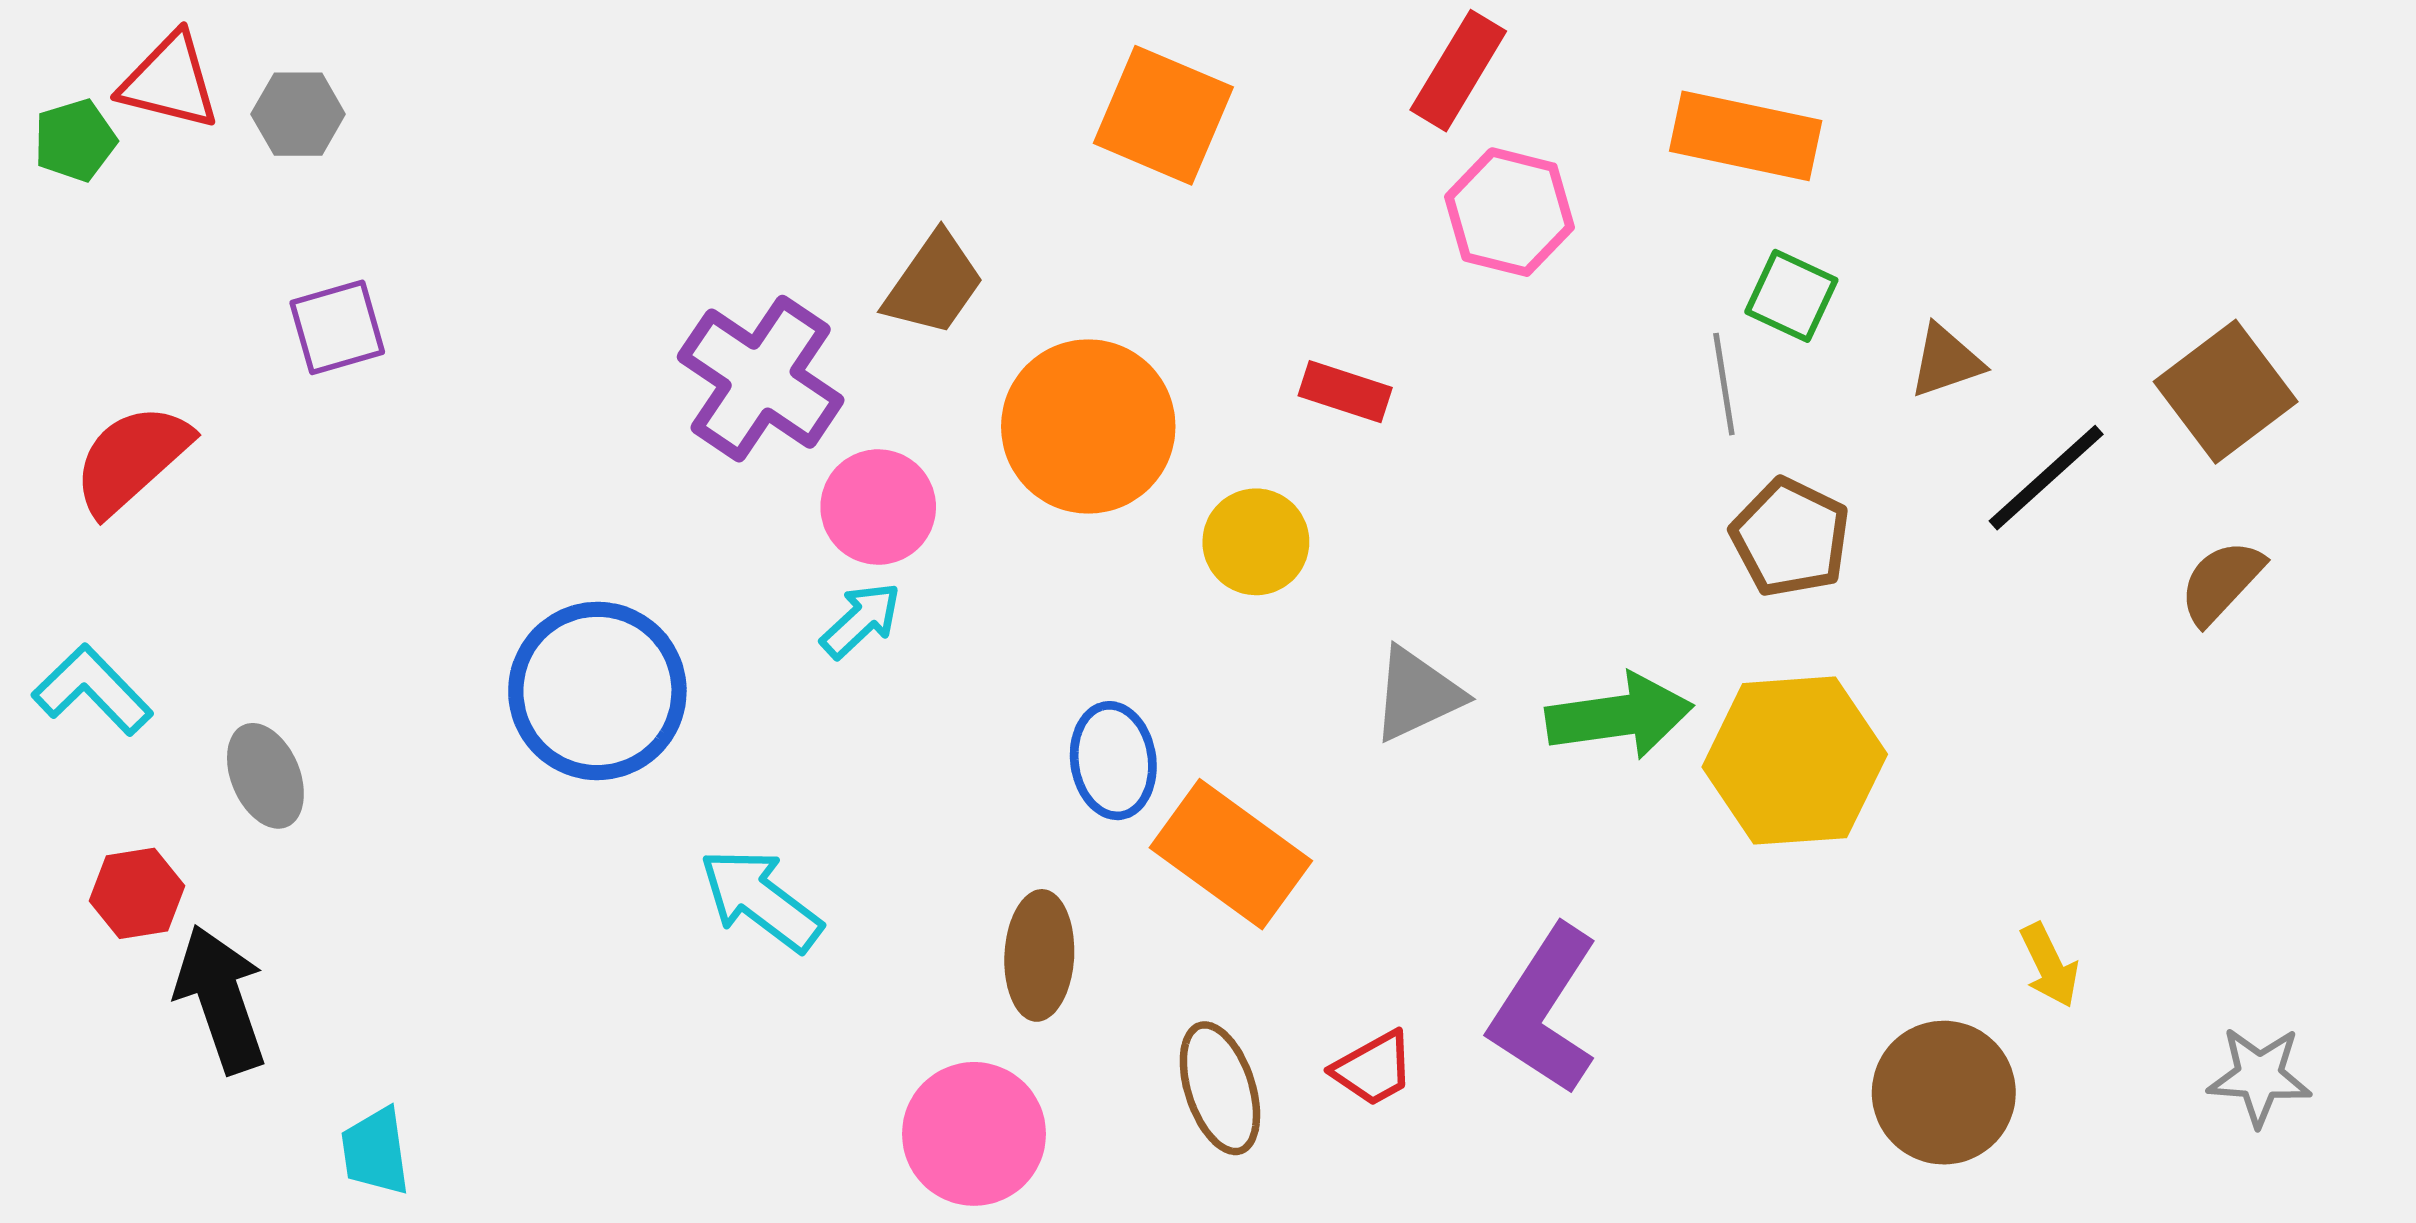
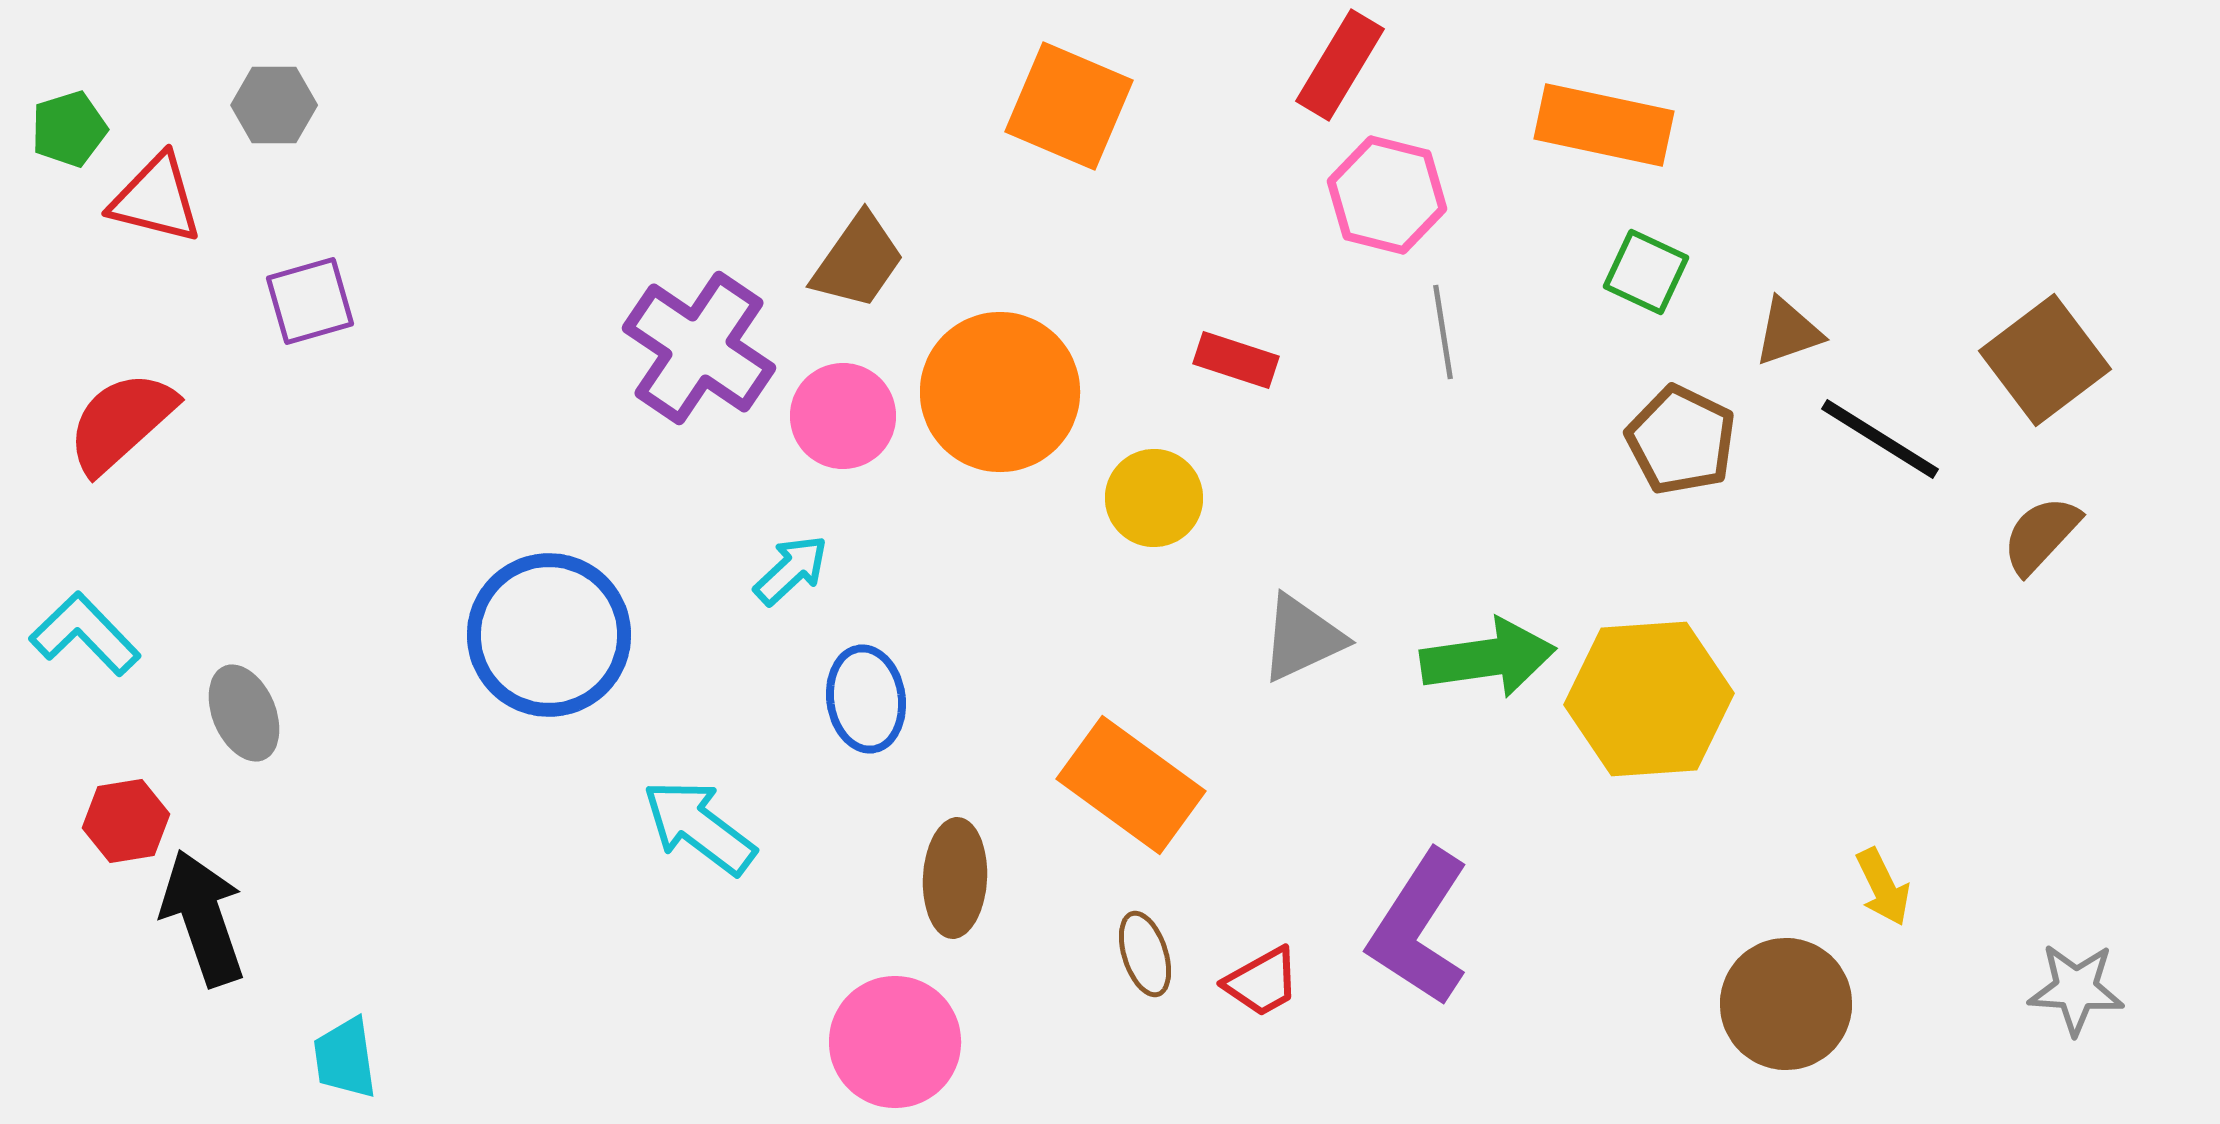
red triangle: (170, 81) -> (156, 199), moved
gray line: (1724, 384) -> (1443, 332), moved
black line: (2046, 478) -> (1880, 439), turned 74
pink circle: (878, 507) -> (843, 416), moved
brown pentagon: (1790, 537) -> (1681, 440), moved
blue ellipse: (1113, 761) -> (866, 699), moved
brown ellipse: (1220, 1088) -> (1145, 954), moved, size x0.7

